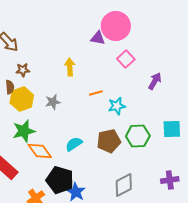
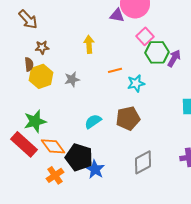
green star: (24, 131) -> (35, 121), moved
green hexagon: (138, 136) -> (157, 52), moved
orange diamond: (40, 151) -> (53, 146), moved

